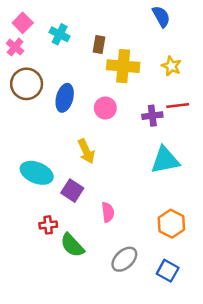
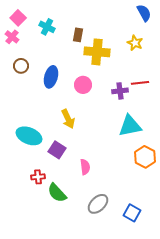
blue semicircle: (161, 17) -> (144, 13), moved
yellow star: (171, 66) -> (135, 43), moved
brown circle: (27, 84) -> (21, 66), size x0.6
orange hexagon: (171, 224) -> (145, 157), moved

